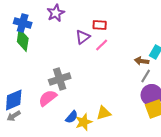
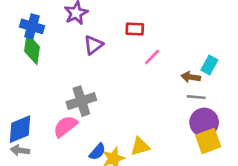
purple triangle: (83, 37) -> (93, 45), moved
pink line: (102, 45) -> (152, 57), moved
gray line: (146, 76) -> (196, 97), turned 64
gray arrow: (14, 116) -> (20, 150), turned 40

